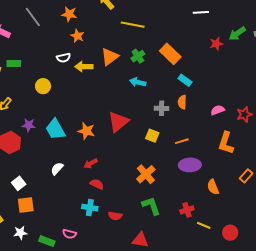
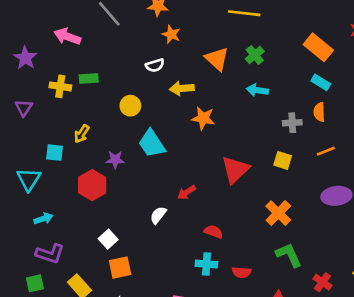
orange rectangle: (170, 54) -> (318, 47), moved
orange triangle: (110, 57) -> (217, 59), turned -36
yellow arrow: (84, 67) -> (182, 88), moved
red triangle: (118, 122) -> (235, 170), moved
cyan trapezoid: (55, 129) -> (152, 144), moved
orange star: (86, 131) -> (203, 118), moved
orange line: (182, 141) -> (326, 151), moved
red arrow: (91, 163) -> (187, 192), moved
red cross: (187, 210) -> (322, 282), moved, turned -32

